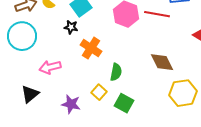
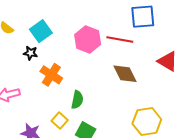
brown diamond: (162, 62) -> (125, 74), moved

